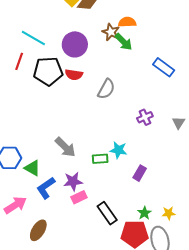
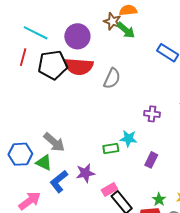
red semicircle: (74, 75) -> (79, 66), size x1.6
purple cross: (145, 117) -> (152, 114), moved, turned 35
gray arrow: (65, 147) -> (54, 142), moved
pink rectangle: (79, 197) -> (109, 189), moved

